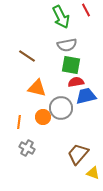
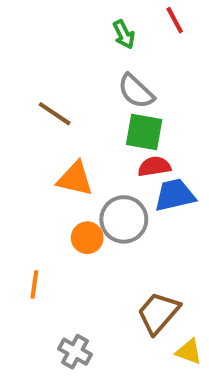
green arrow: (61, 17) -> (124, 34), size x0.6
gray semicircle: (67, 45) -> (136, 91), turned 54
orange line: (19, 122) -> (34, 284), moved
gray cross: (27, 148) -> (75, 352), moved

